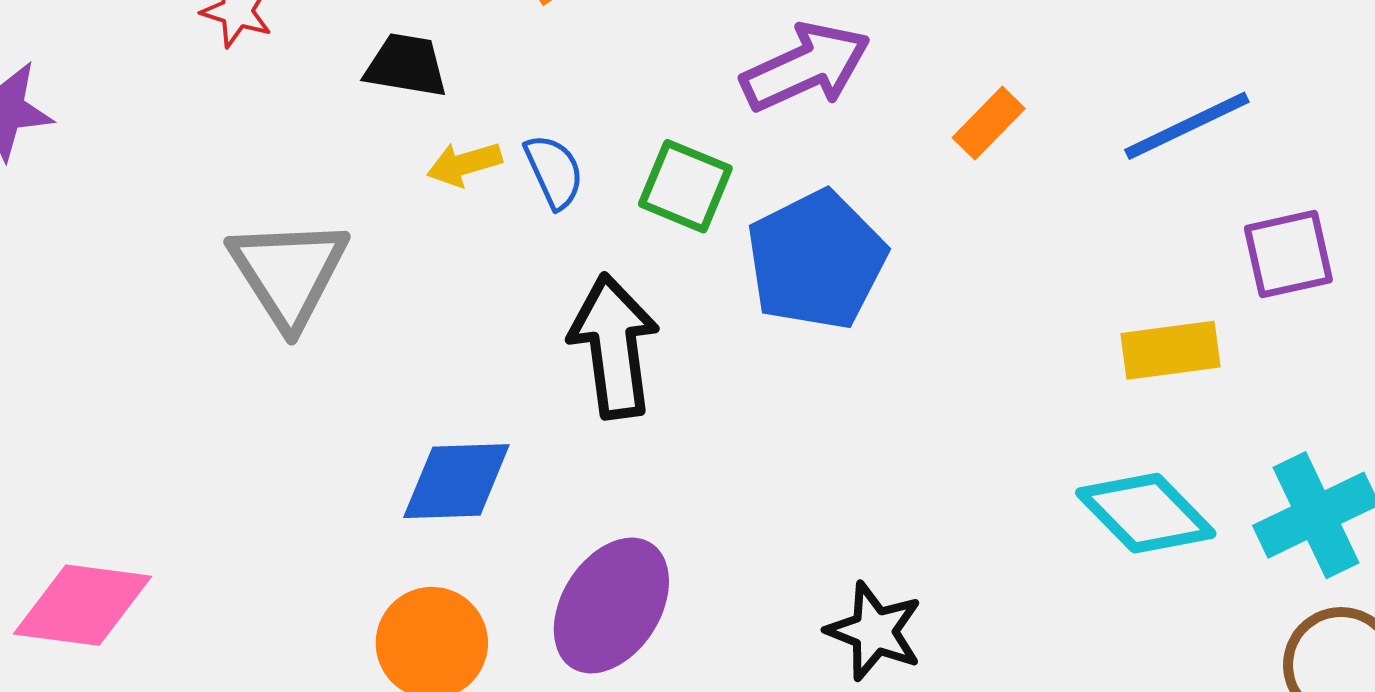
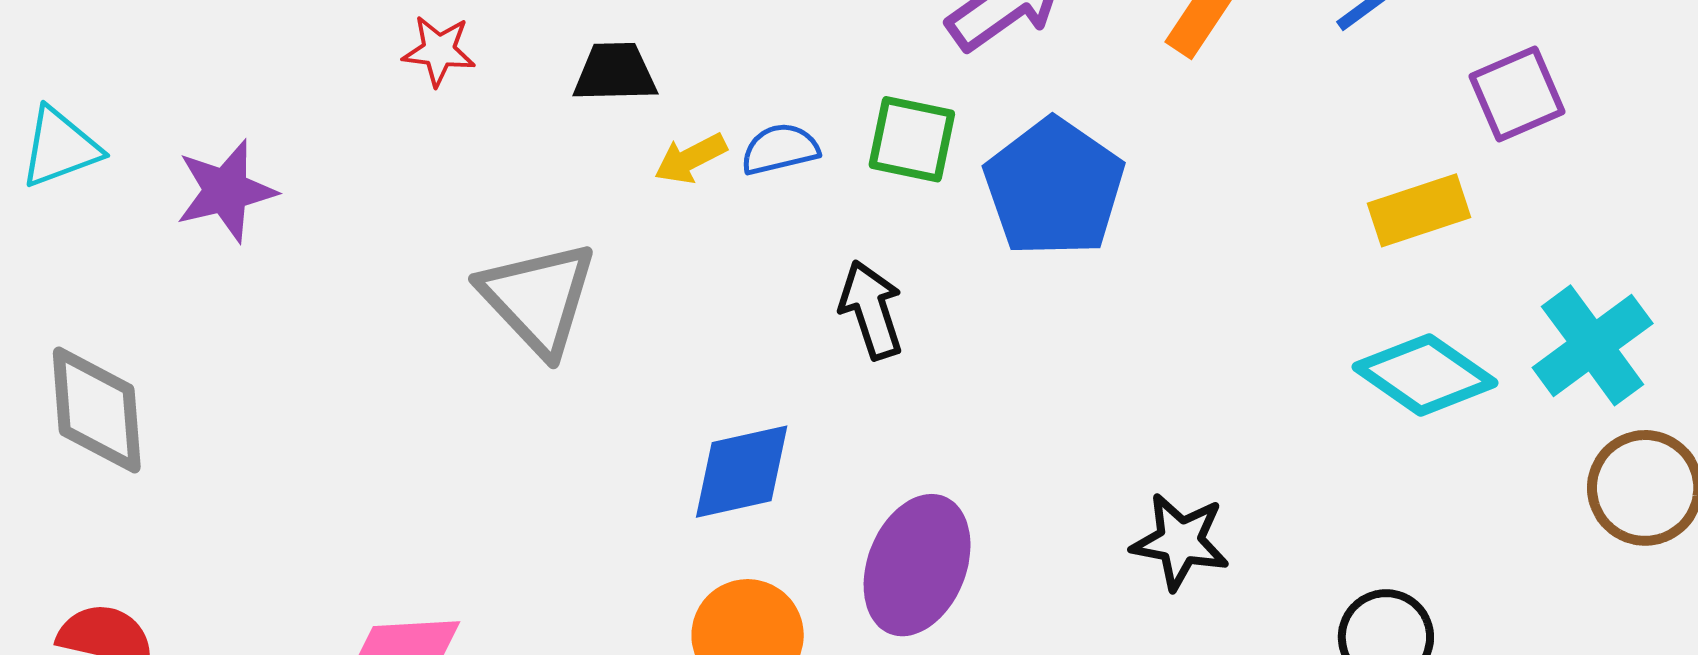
blue semicircle: (554, 171) -> (780, 149), turned -68
black arrow: (614, 346) -> (871, 310), size x0.7

